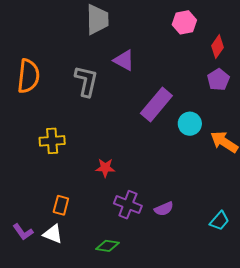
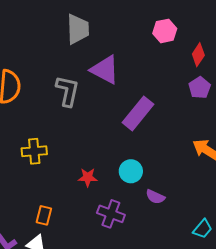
purple triangle: (124, 60) -> (105, 70), size x1.4
cyan circle: (190, 124) -> (131, 171), moved
purple semicircle: (164, 209) -> (155, 197), moved, turned 48

